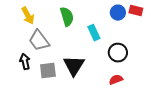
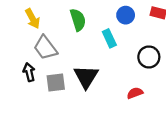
blue circle: (118, 13) -> (126, 15), moved
black circle: (118, 53) -> (149, 57), moved

